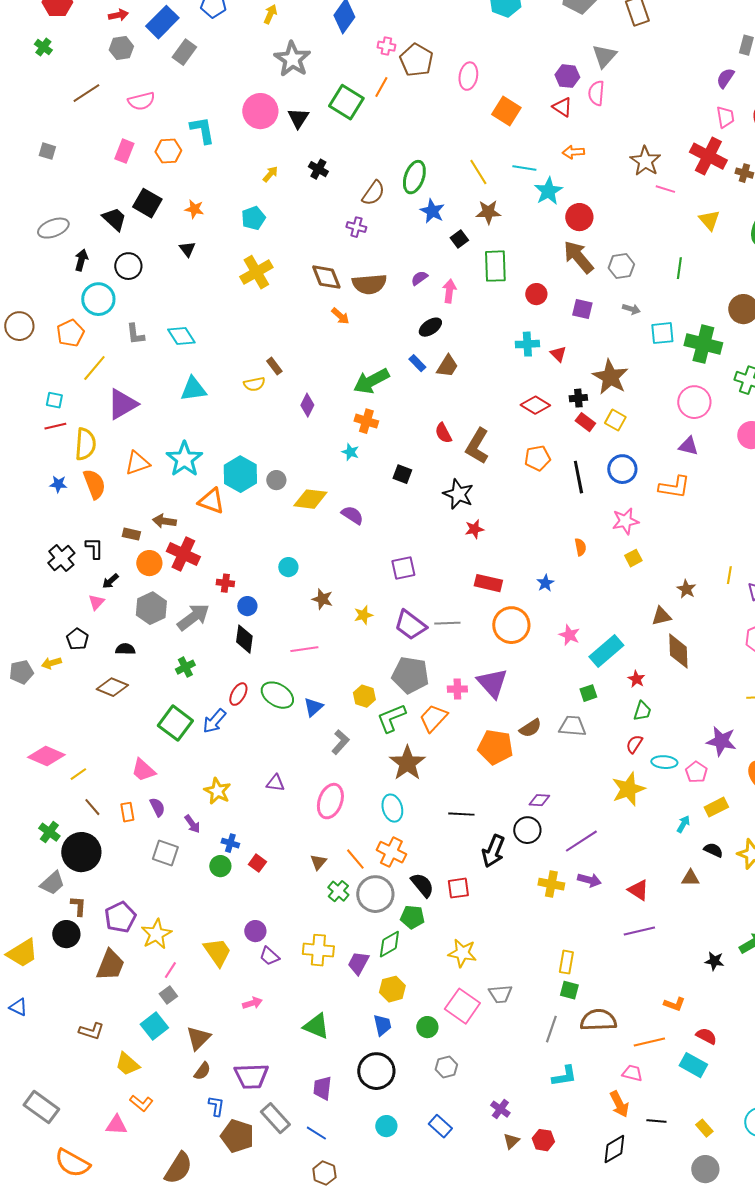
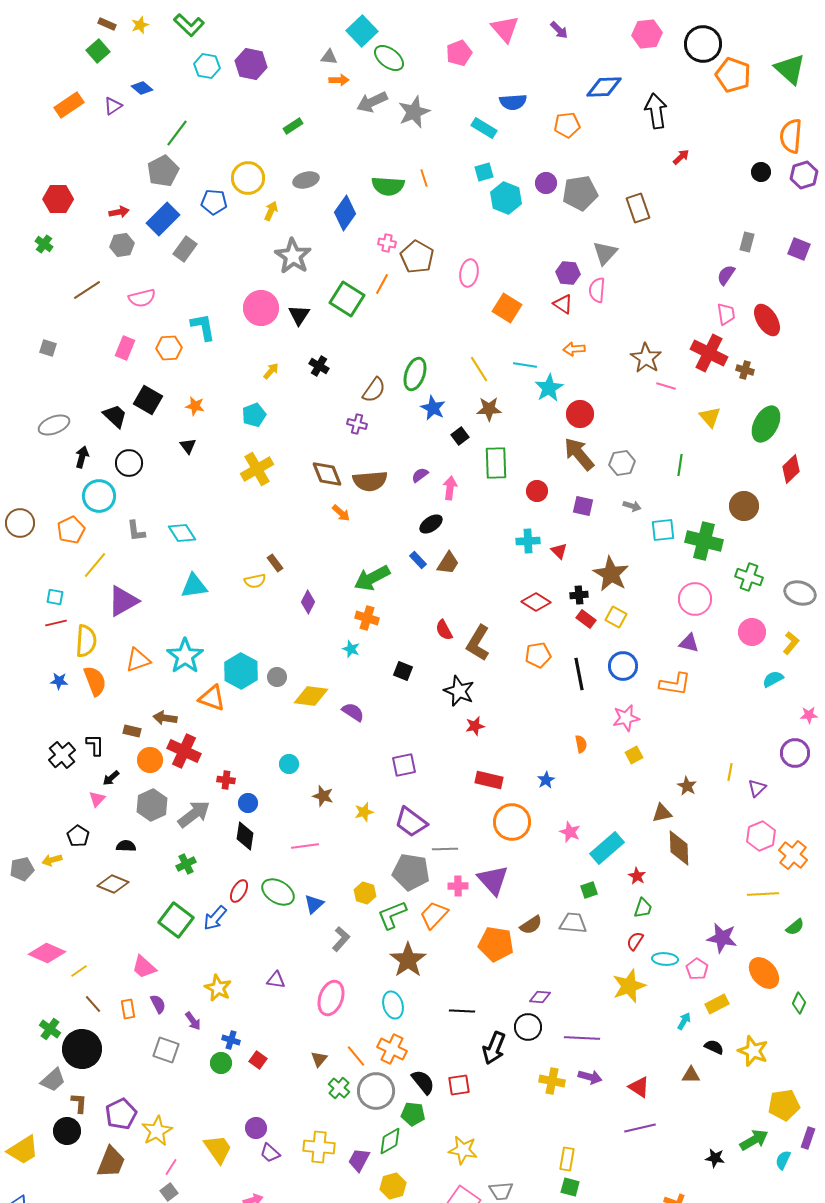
gray line: (447, 623) -> (445, 849), moved
purple line: (581, 841) -> (582, 1038), turned 36

